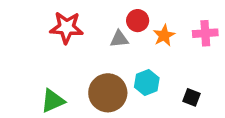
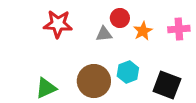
black square: (192, 97) -> (167, 85), size x1.8

